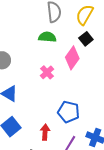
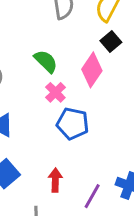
green semicircle: (47, 37) -> (46, 61), moved, turned 42
blue pentagon: (69, 112) -> (73, 124), moved

